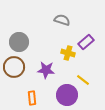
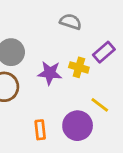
purple star: (46, 70) -> (50, 73), moved
orange rectangle: (32, 98) -> (40, 130), moved

